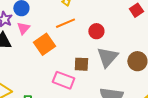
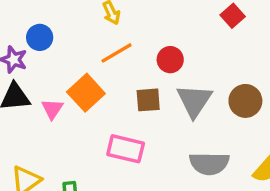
pink triangle: (23, 28) -> (52, 109), moved
brown square: (81, 64) -> (148, 100), moved

